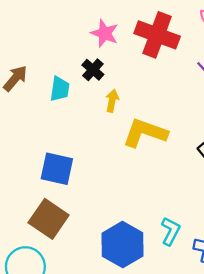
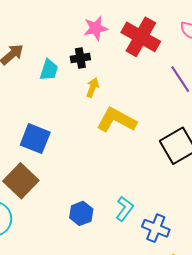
pink star: (105, 33) -> (96, 28), turned 30
black cross: (93, 70) -> (80, 58), turned 30
blue hexagon: (123, 245) -> (81, 213), size x0.6

